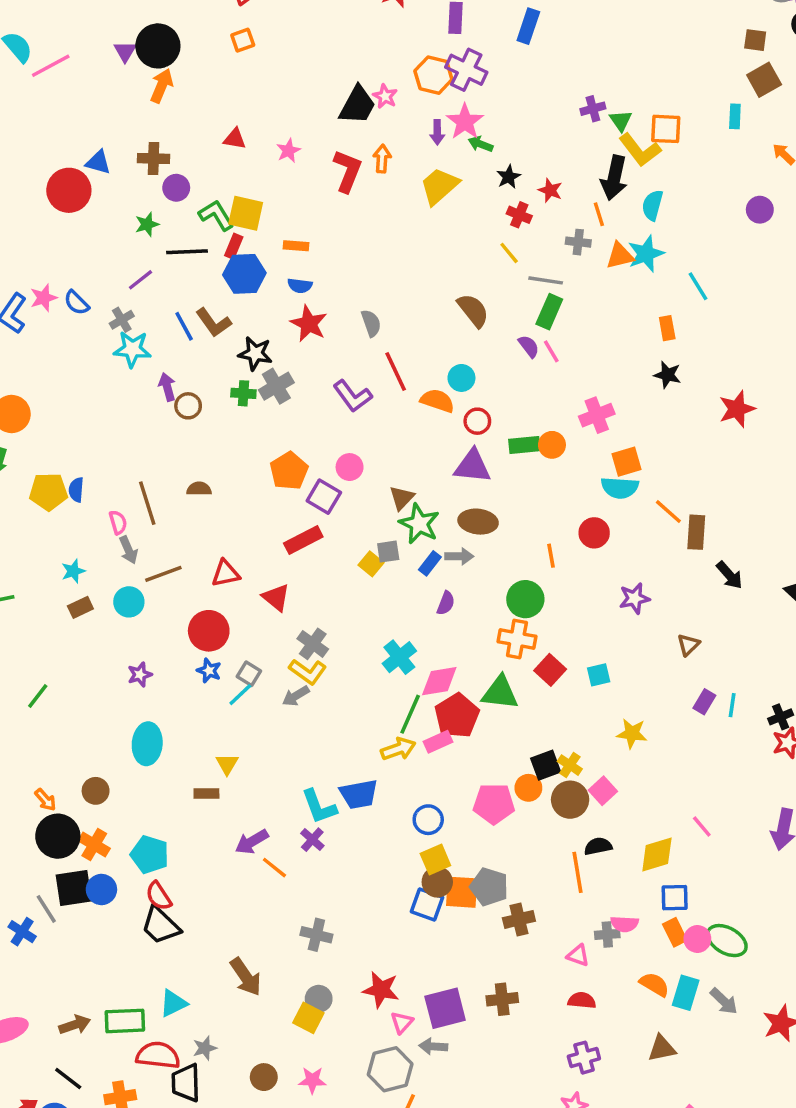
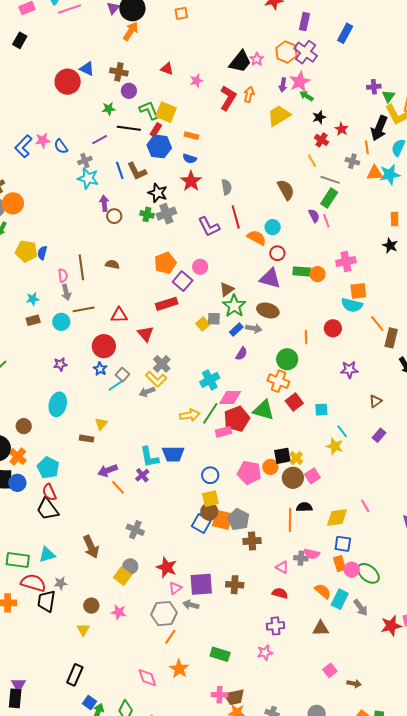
cyan line: (732, 705) -> (342, 431), moved, turned -56
yellow arrow: (398, 749) -> (190, 415), moved

